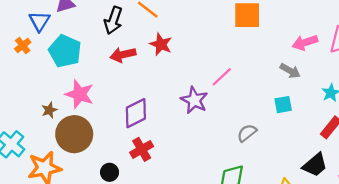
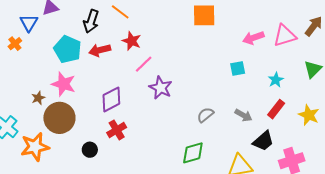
cyan pentagon: (65, 51) -> (68, 49), moved
gray arrow: (290, 71) -> (243, 115), moved
pink line: (222, 77) -> (144, 64), moved
cyan square: (283, 105) -> (238, 69), moved

